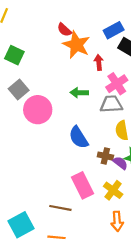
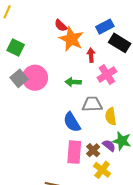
gray trapezoid: (111, 104) -> (92, 104), moved
pink circle: (38, 110) -> (35, 78), moved
brown cross: (105, 156) -> (93, 150), moved, turned 32
pink rectangle: (83, 185) -> (74, 152), moved, turned 30

